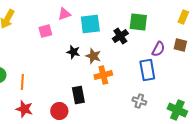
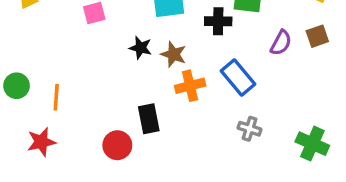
black cross: (120, 36) -> (218, 21), turned 35
brown square: (180, 45) -> (317, 36), turned -32
blue rectangle: (147, 70) -> (238, 77), moved, turned -30
red star: (24, 109) -> (41, 142), moved, turned -30

